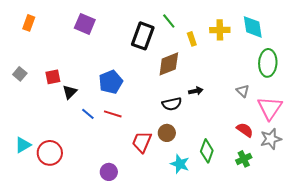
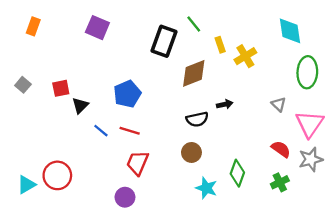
yellow cross: (220, 30) -> (245, 56), moved, turned -30
red trapezoid: (142, 142) -> (138, 163), moved
cyan triangle: (23, 145) -> (26, 185), moved

